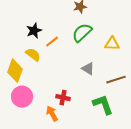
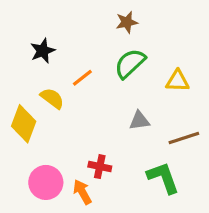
black star: (34, 31) -> (43, 51), moved
gray triangle: (88, 69) -> (139, 121), turned -40
pink circle: (22, 97) -> (46, 182), moved

